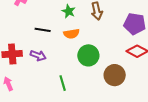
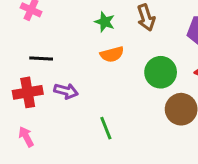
black line: (43, 30) -> (41, 59), moved
green circle: (88, 55) -> (161, 72), moved

